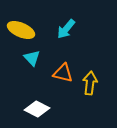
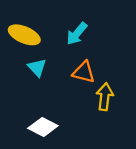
orange triangle: (63, 73) -> (84, 72), moved

